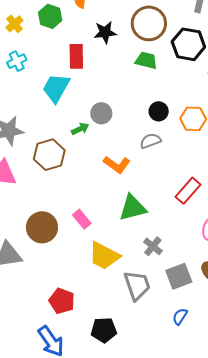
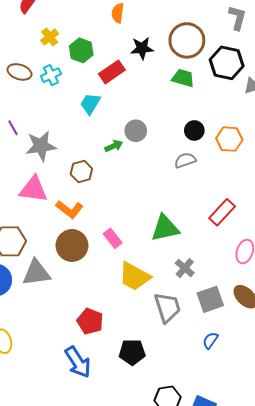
green hexagon: (50, 16) -> (81, 50), moved
red rectangle: (76, 56) -> (112, 72), turned 55
cyan trapezoid: (56, 88) -> (90, 104), size x0.7
brown hexagon: (49, 155) -> (81, 172), size x0.7
orange L-shape: (117, 165) -> (69, 209), moved

